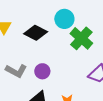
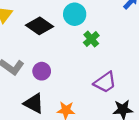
green cross: (81, 38) -> (91, 39), size x0.6

